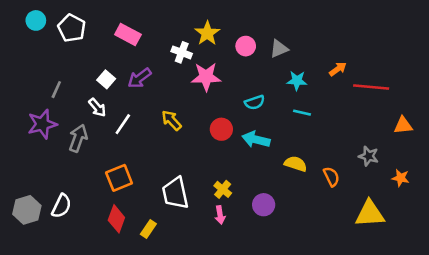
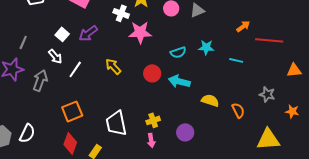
cyan star: (297, 81) -> (206, 47), moved
cyan line: (302, 113) -> (236, 60), moved
yellow cross: (223, 189) -> (153, 120), turned 32

